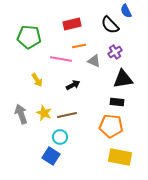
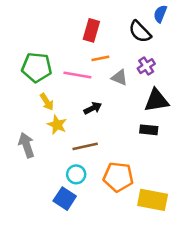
blue semicircle: (126, 11) -> (160, 14), turned 48
red rectangle: (72, 24) -> (91, 30), turned -60
green pentagon: (29, 37) -> (37, 67), moved
yellow star: (44, 113) -> (57, 125), moved
orange pentagon: (111, 126) -> (118, 177), moved

